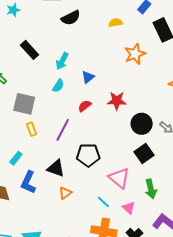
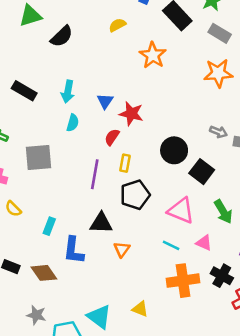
red star: (117, 101) -> (131, 114), moved, turned 30
black circle: (142, 124) -> (174, 150), moved
yellow rectangle: (31, 129) -> (125, 163), moved, turned 48

